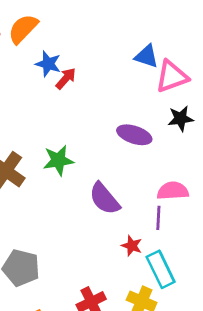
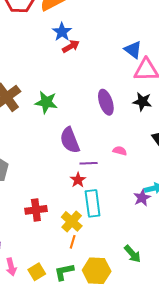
purple ellipse: (134, 135) -> (106, 102), turned 35
pink semicircle: (173, 191) -> (120, 151), size x0.6
purple line: (158, 218) -> (89, 163), moved, turned 66

